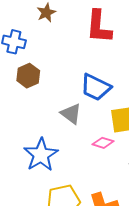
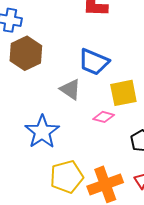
brown hexagon: (28, 76) -> (26, 53), size x1.4

